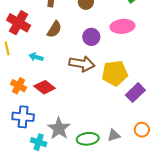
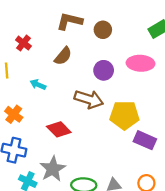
red cross: (19, 23) -> (23, 43), size x0.6
red diamond: (45, 87) -> (59, 129), moved
purple rectangle: (135, 93) -> (145, 140), turned 60

